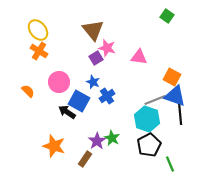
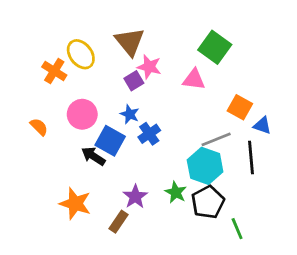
green square: (167, 16) -> (215, 47), moved, size x1.6
yellow ellipse: (38, 30) -> (81, 54), moved
blue triangle: (175, 96) -> (262, 125), moved, size x0.6
green star: (112, 138) -> (176, 192), moved

